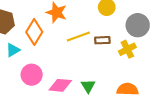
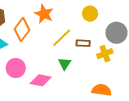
yellow line: (78, 37) -> (62, 38), turned -30
green triangle: (88, 86) -> (65, 64), moved

